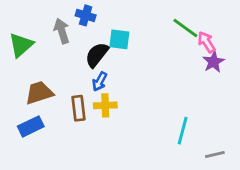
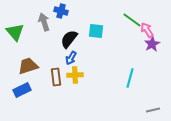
cyan square: (119, 39) -> (96, 31), moved
green triangle: (21, 45) -> (15, 32), turned -30
cyan line: (183, 131) -> (130, 78), moved

